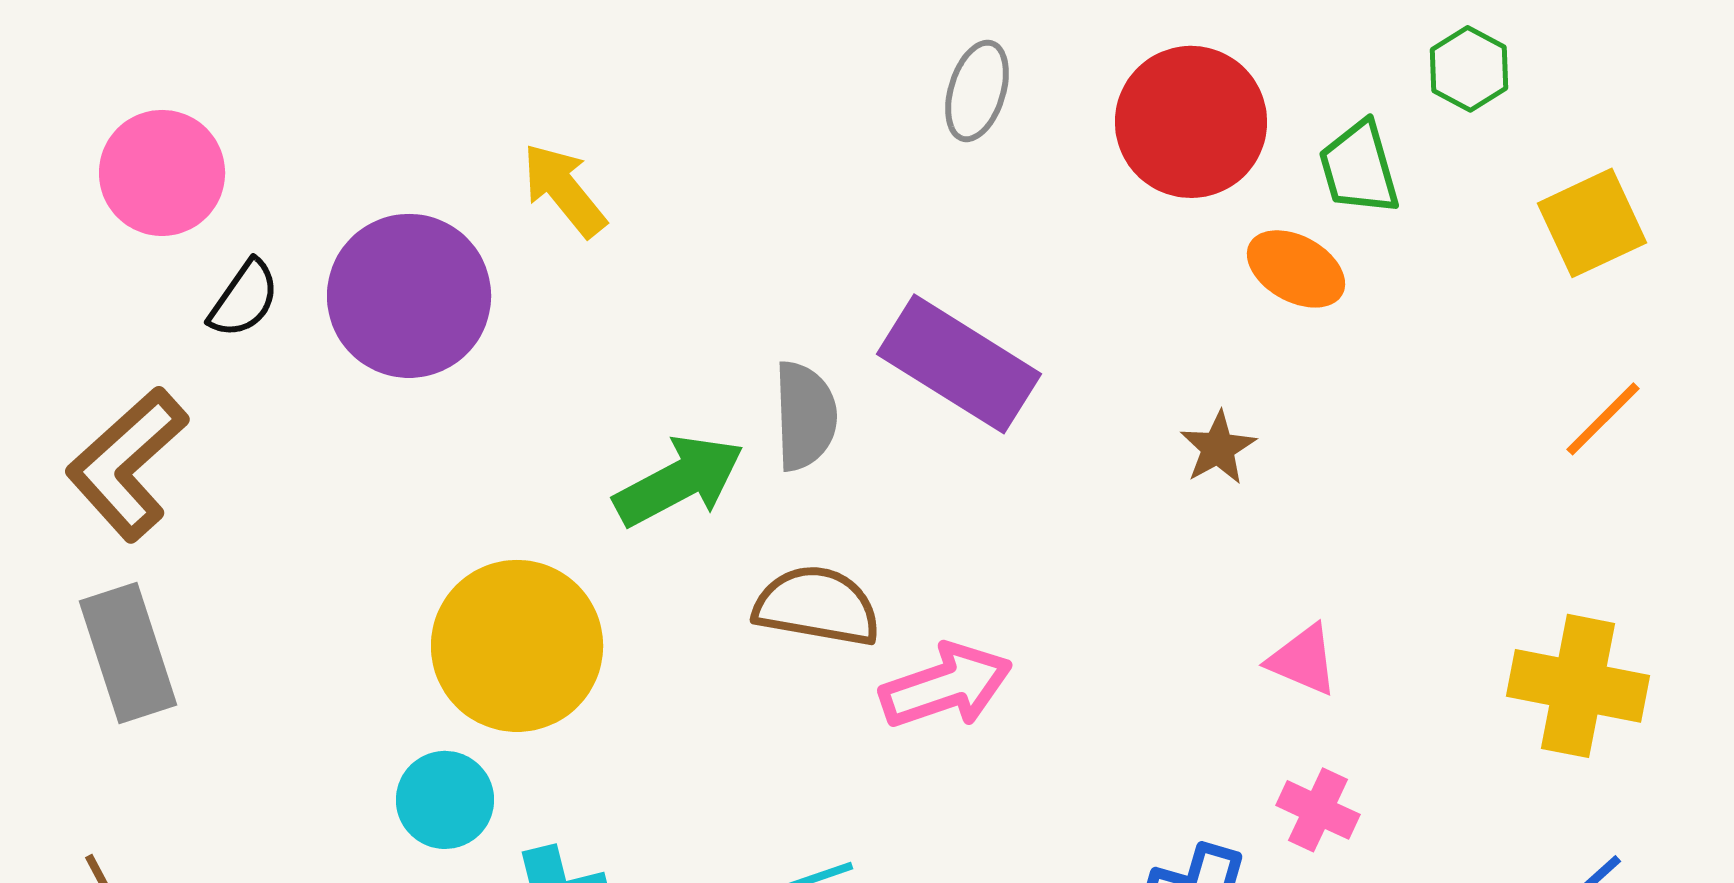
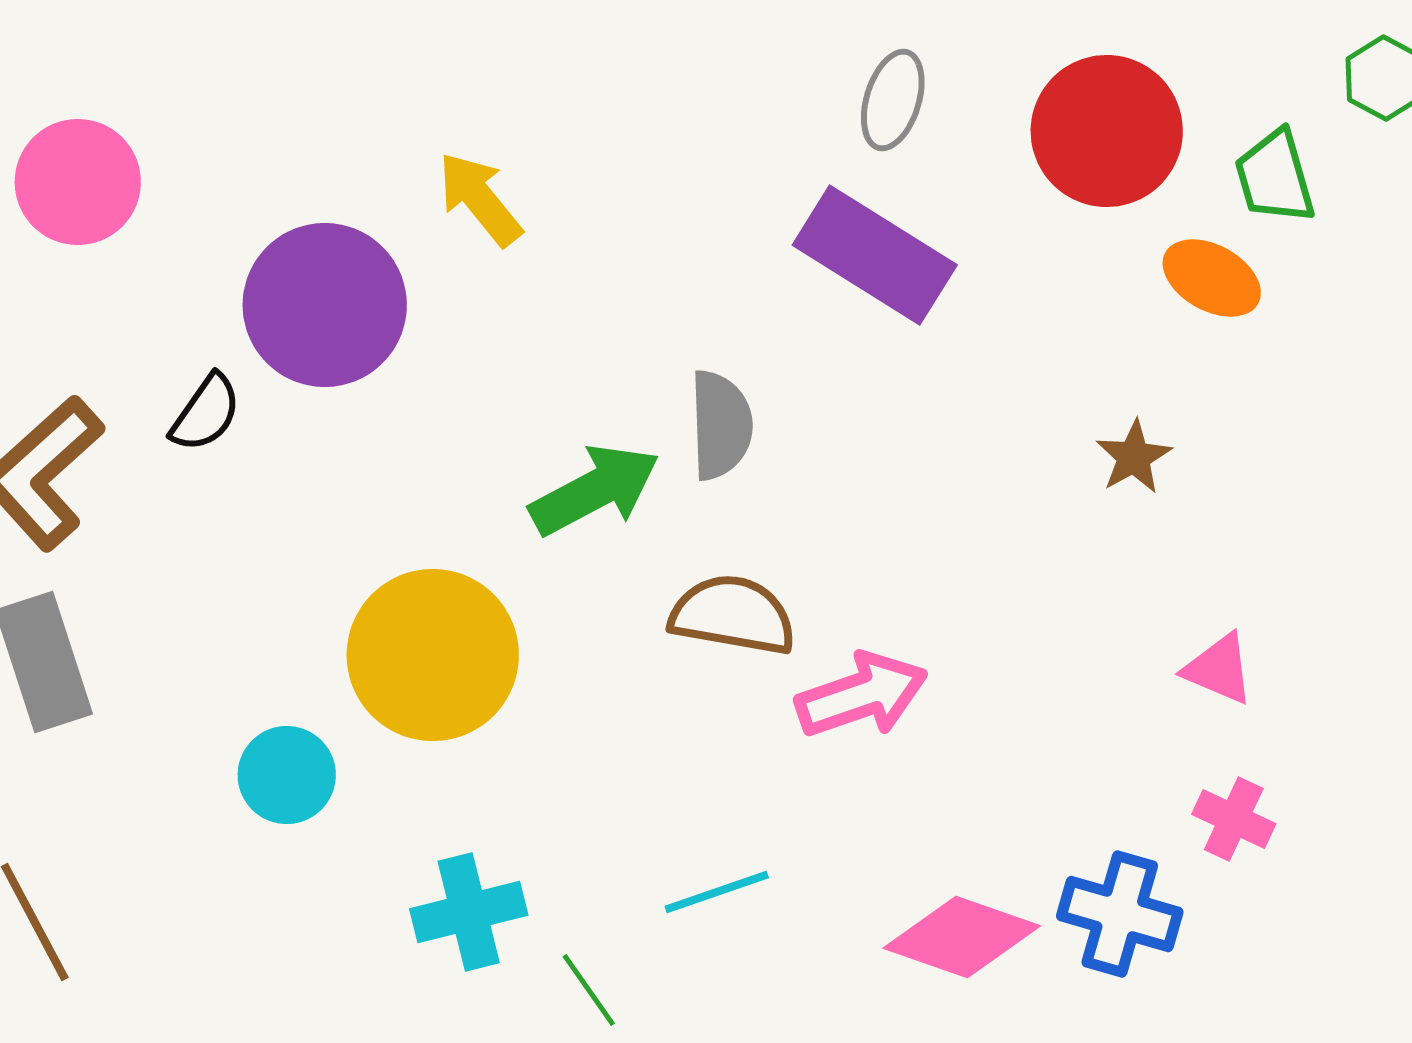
black semicircle: (244, 299) -> (206, 413), moved
purple rectangle: (959, 364) -> (875, 255), moved
cyan circle: (445, 800) -> (287, 775), moved

